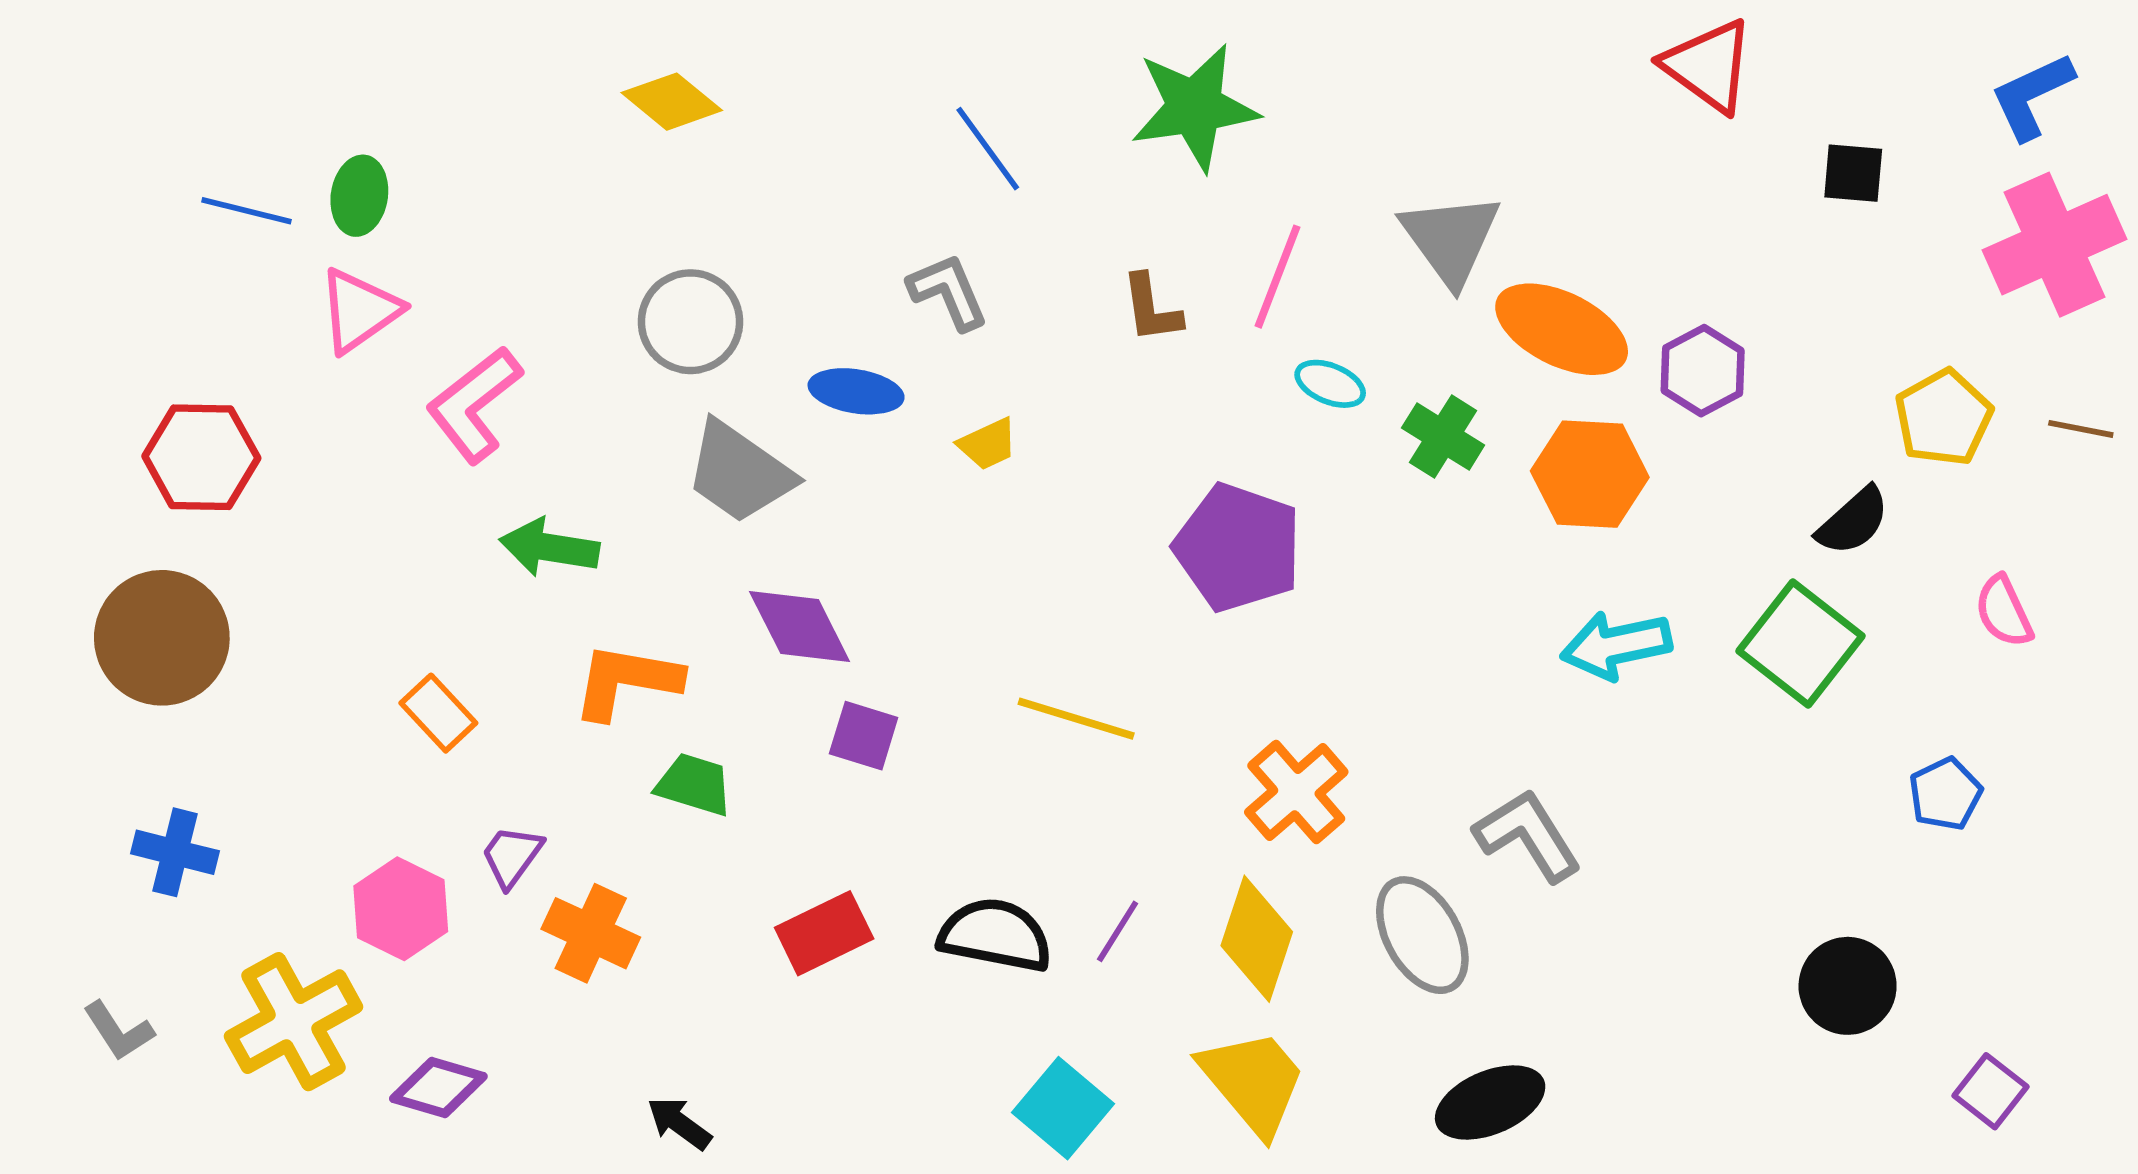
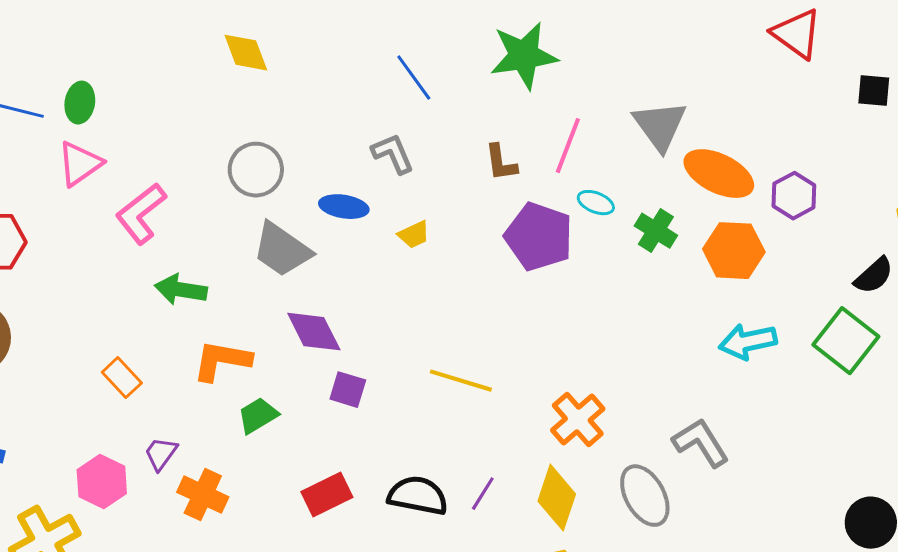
yellow diamond: (672, 102) -> (246, 53), turned 30
purple pentagon: (1238, 547) -> (539, 237), moved
green trapezoid: (694, 785) -> (258, 416), turned -48

